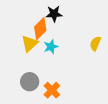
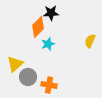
yellow triangle: (30, 43) -> (15, 64), moved
orange cross: (52, 90) -> (49, 85), turned -35

